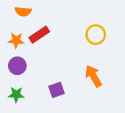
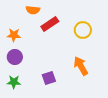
orange semicircle: (23, 12) -> (33, 10), moved
red rectangle: (39, 35) -> (50, 24), moved

